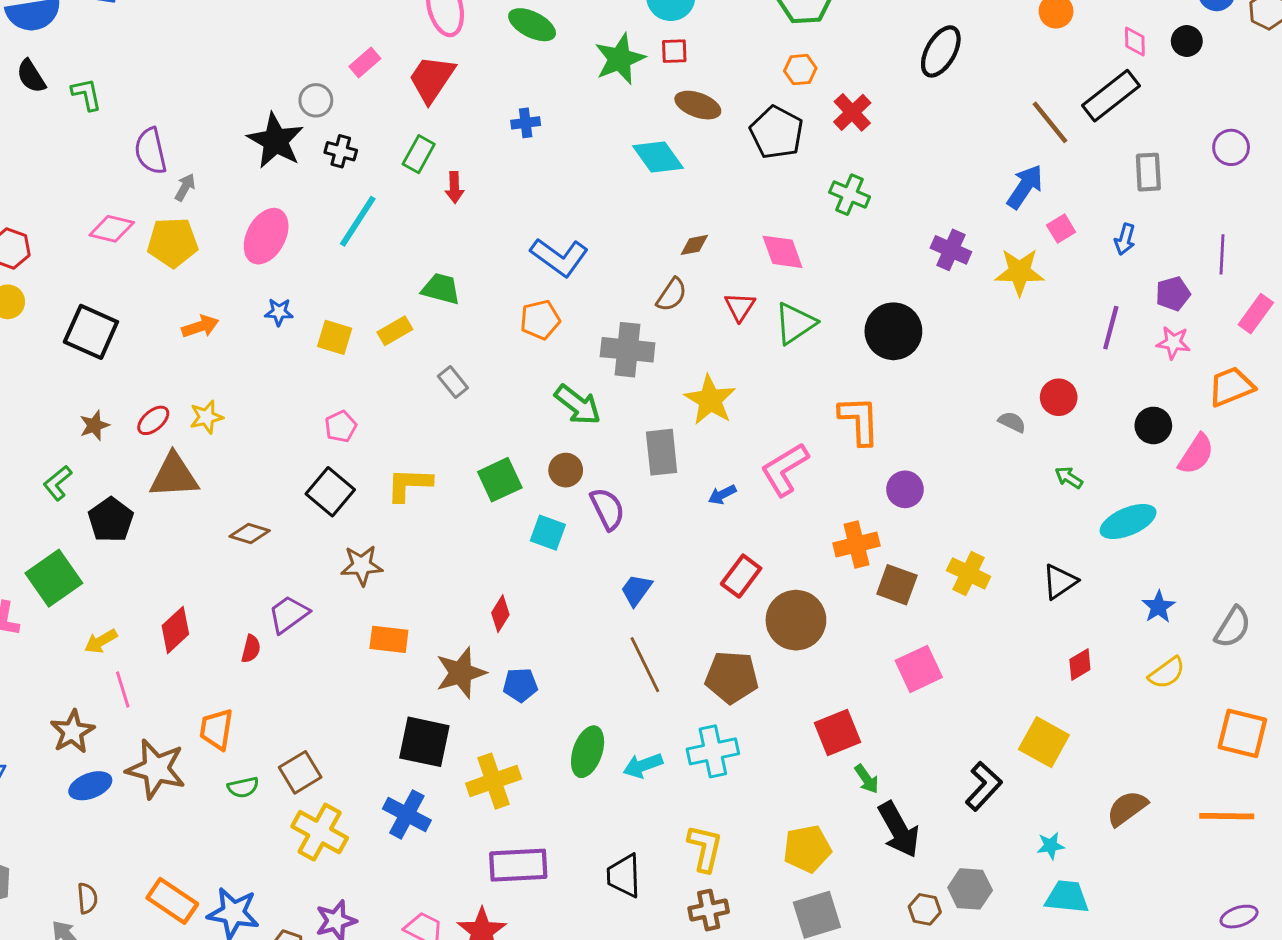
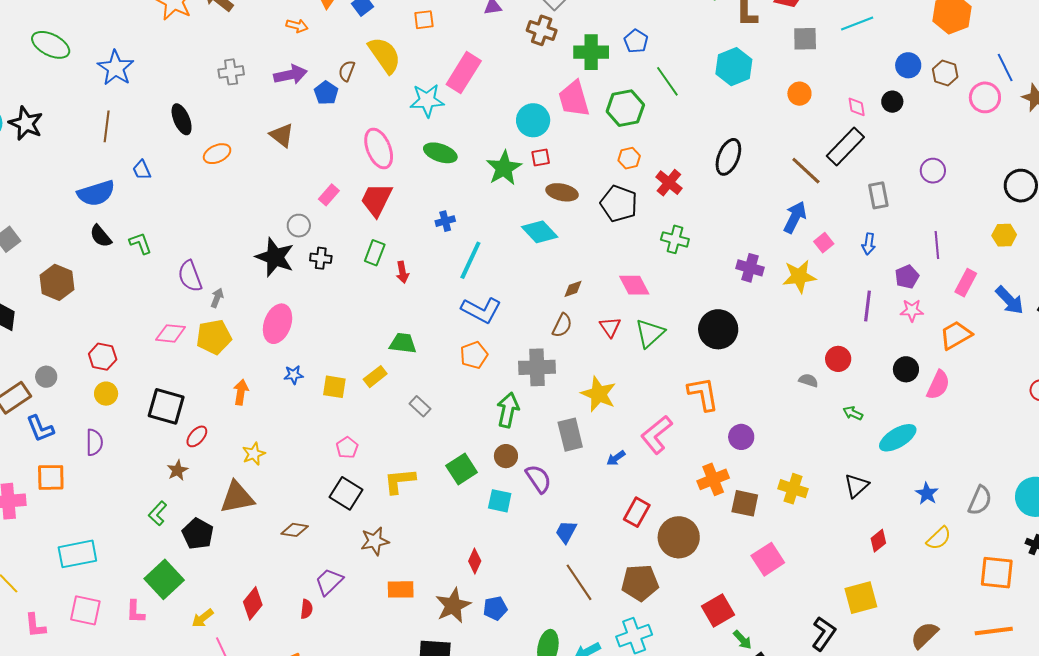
black ellipse: (941, 51) -> (728, 157), moved
cyan line: (358, 221) -> (470, 260), moved
orange arrow: (200, 326) -> (241, 392), turned -55
green arrow: (578, 405) -> (508, 410), turned -108
red ellipse: (153, 420) -> (197, 436), moved
yellow square: (1044, 742) -> (861, 598), turned -36

